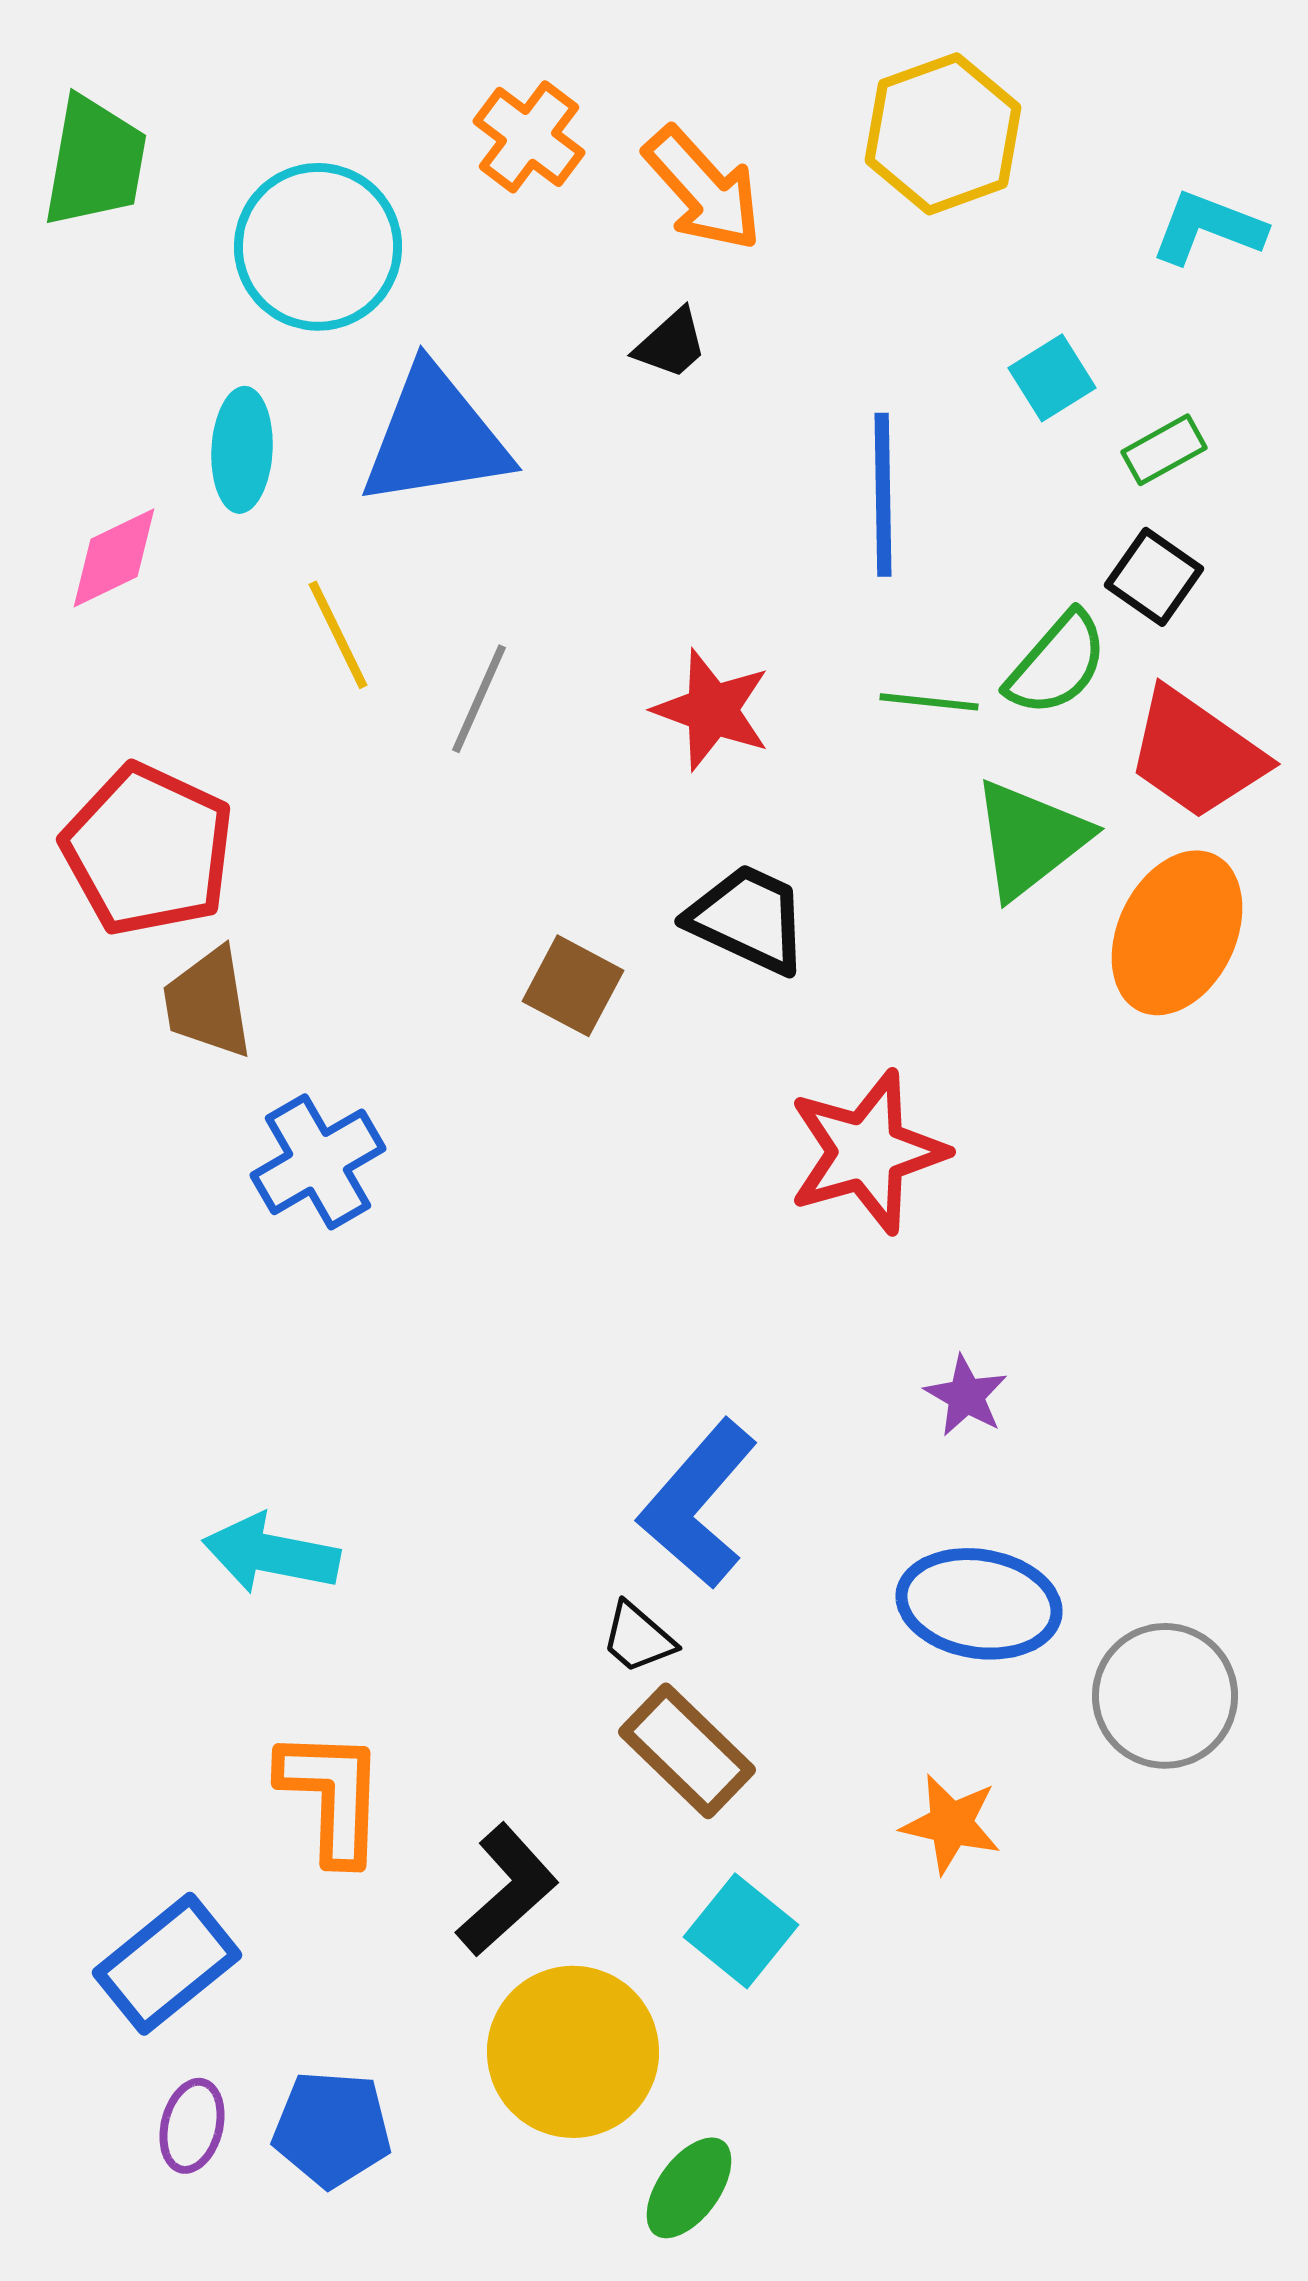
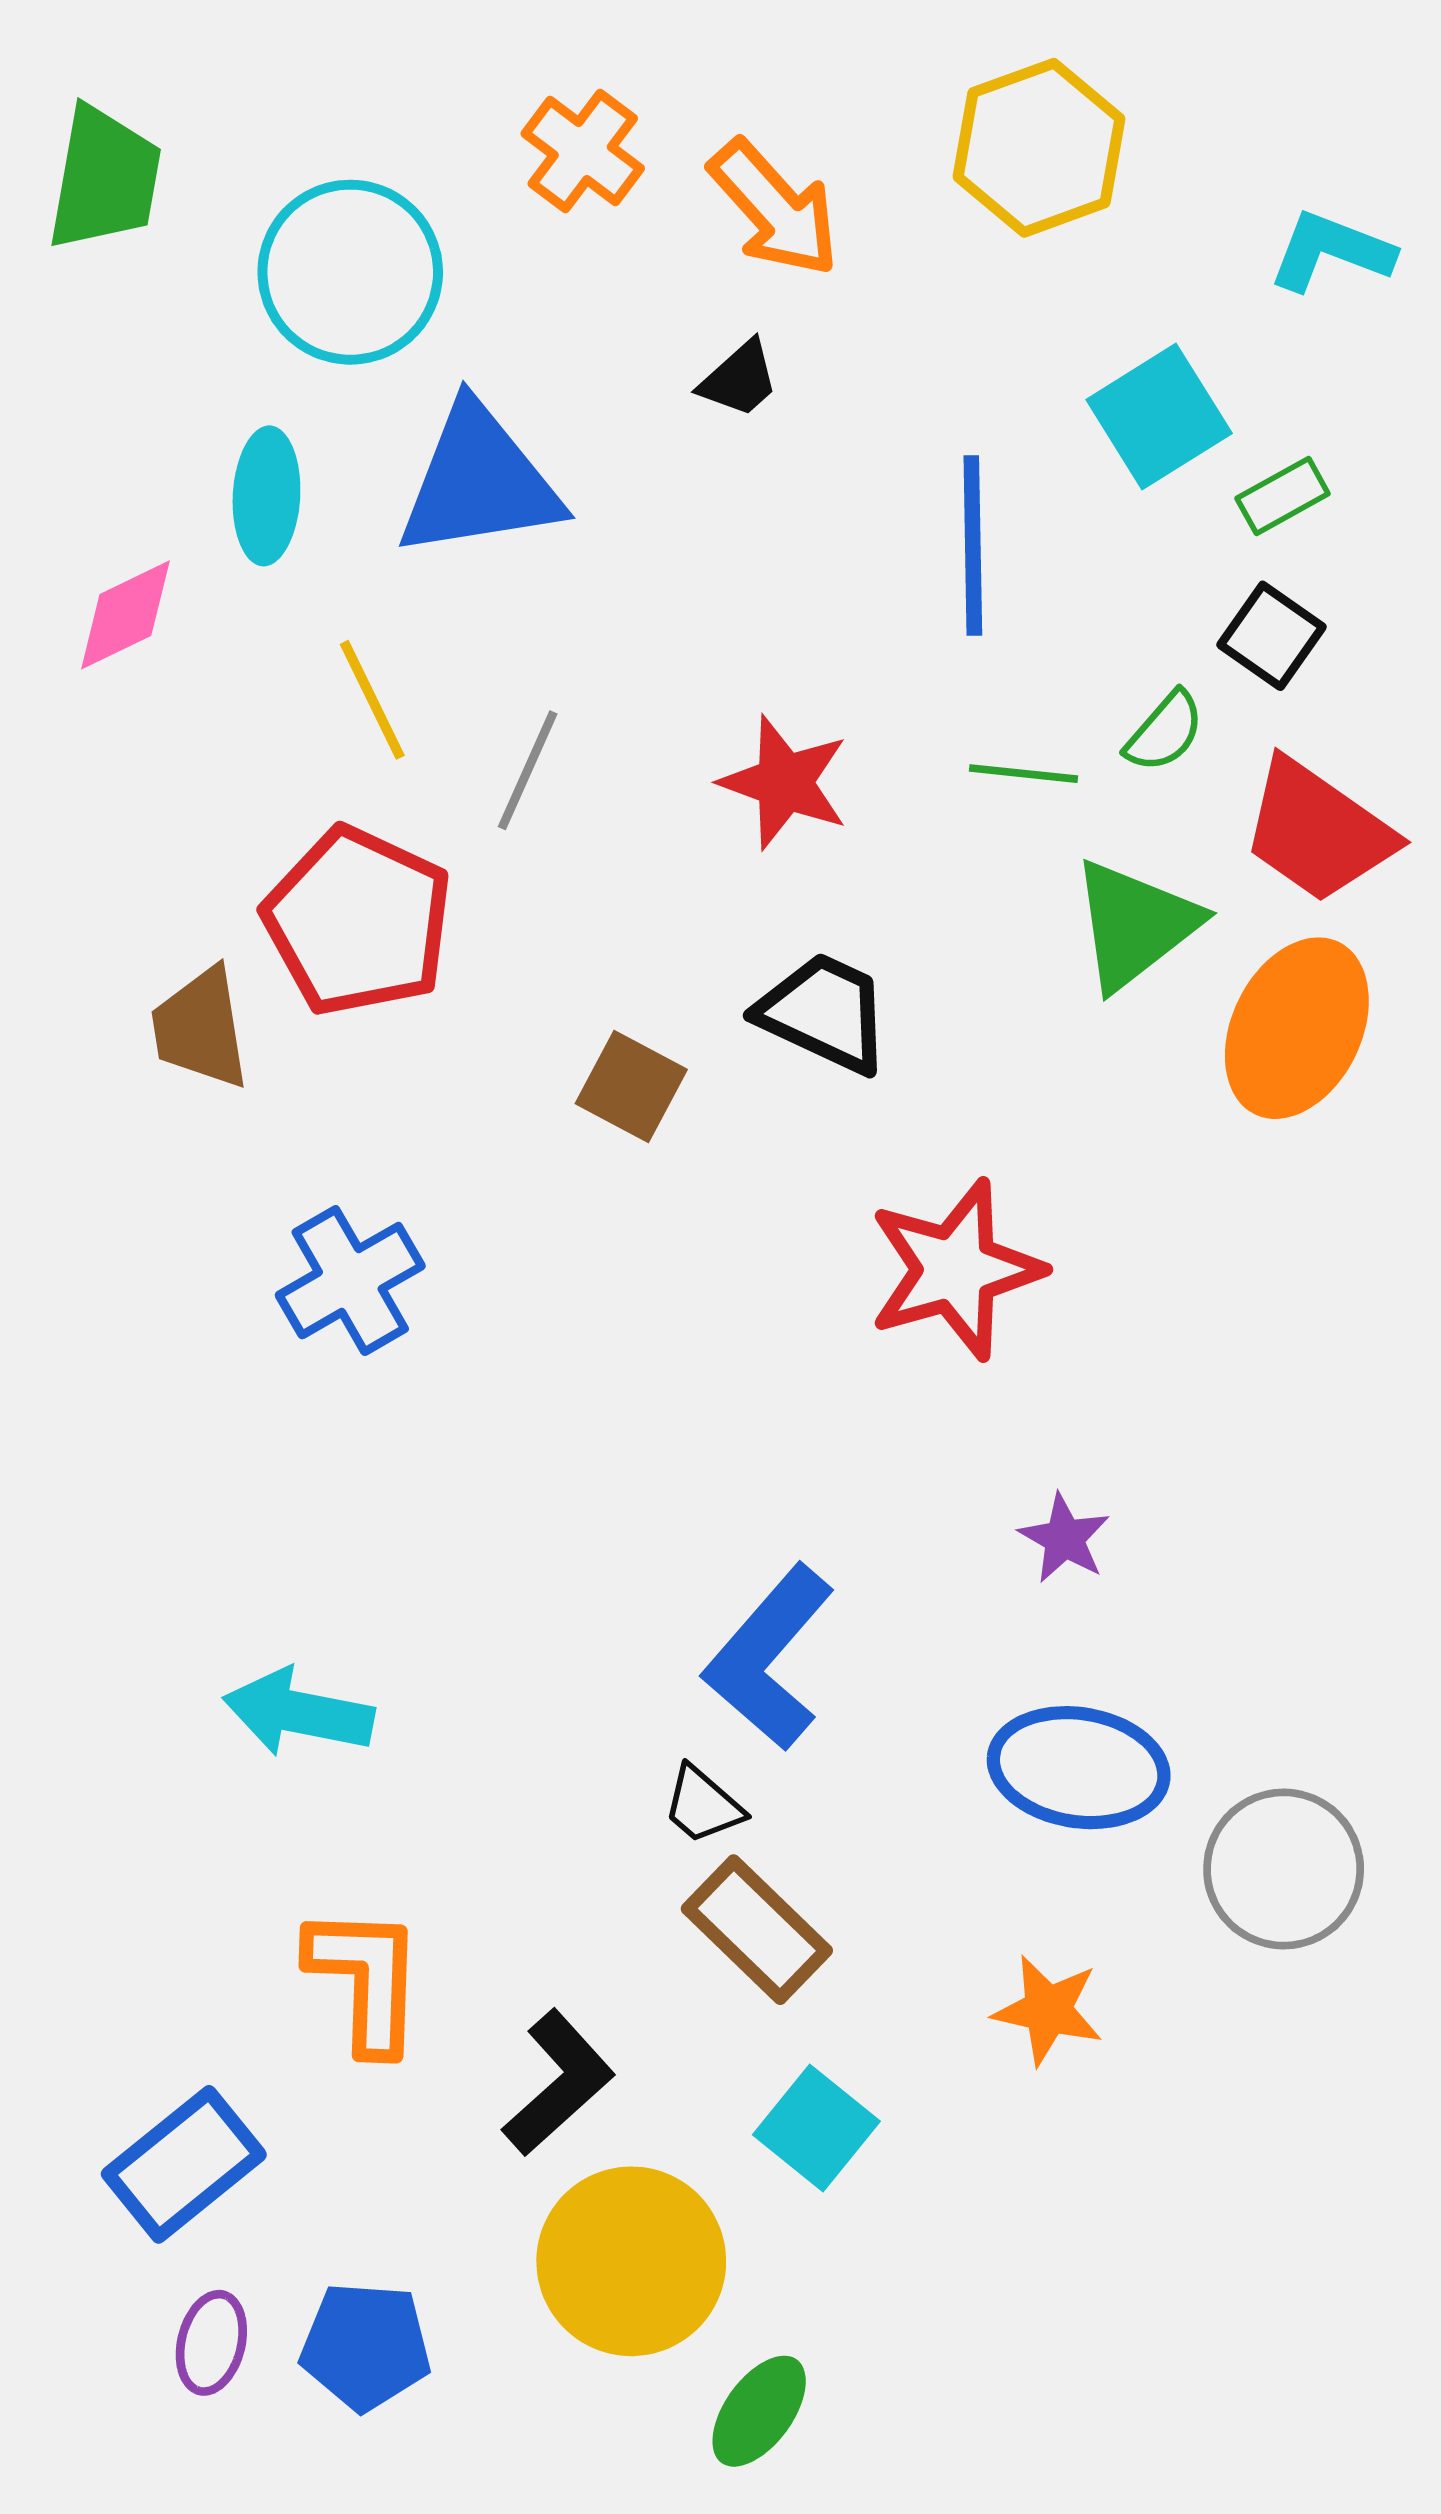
cyan square: (1052, 378) -> (1159, 417), size x1.5
green semicircle: (1057, 664) -> (1165, 732), size x0.7
red pentagon: (148, 850) -> (358, 921), moved
brown trapezoid: (208, 1003) -> (200, 1028), moved

